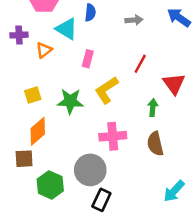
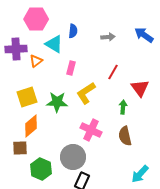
purple cross: (19, 35) -> (16, 49), size x1.5
yellow square: (33, 95) -> (27, 97), size x1.5
pink cross: (113, 136) -> (91, 130), turned 30

